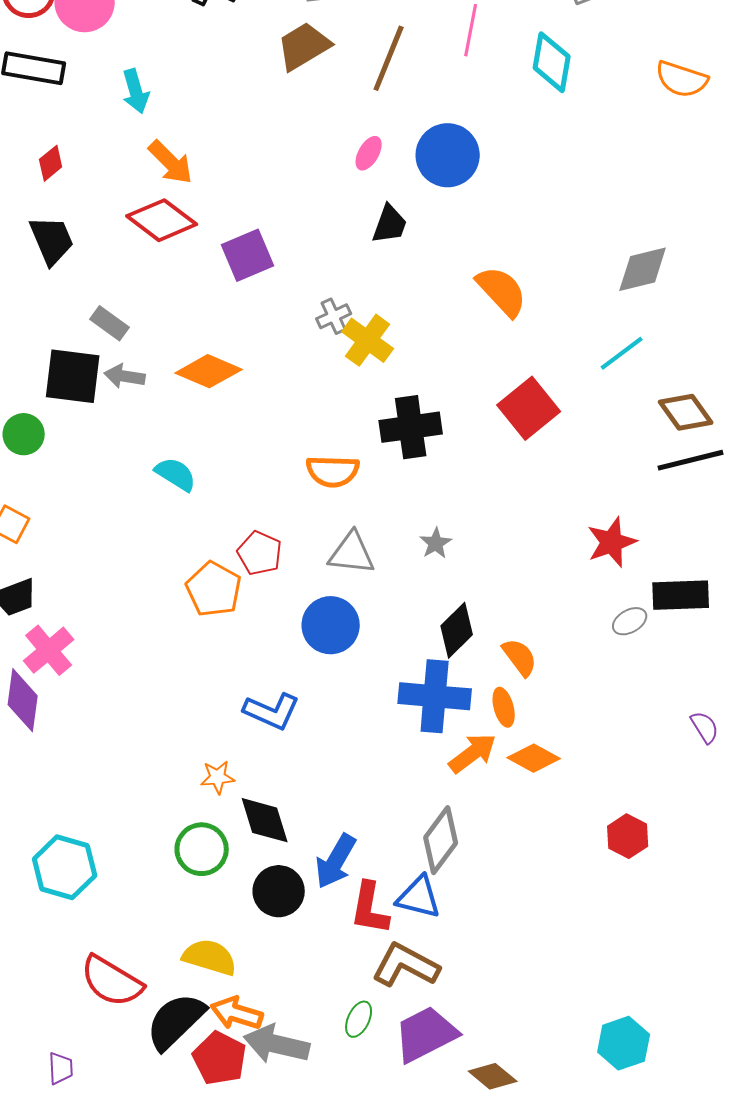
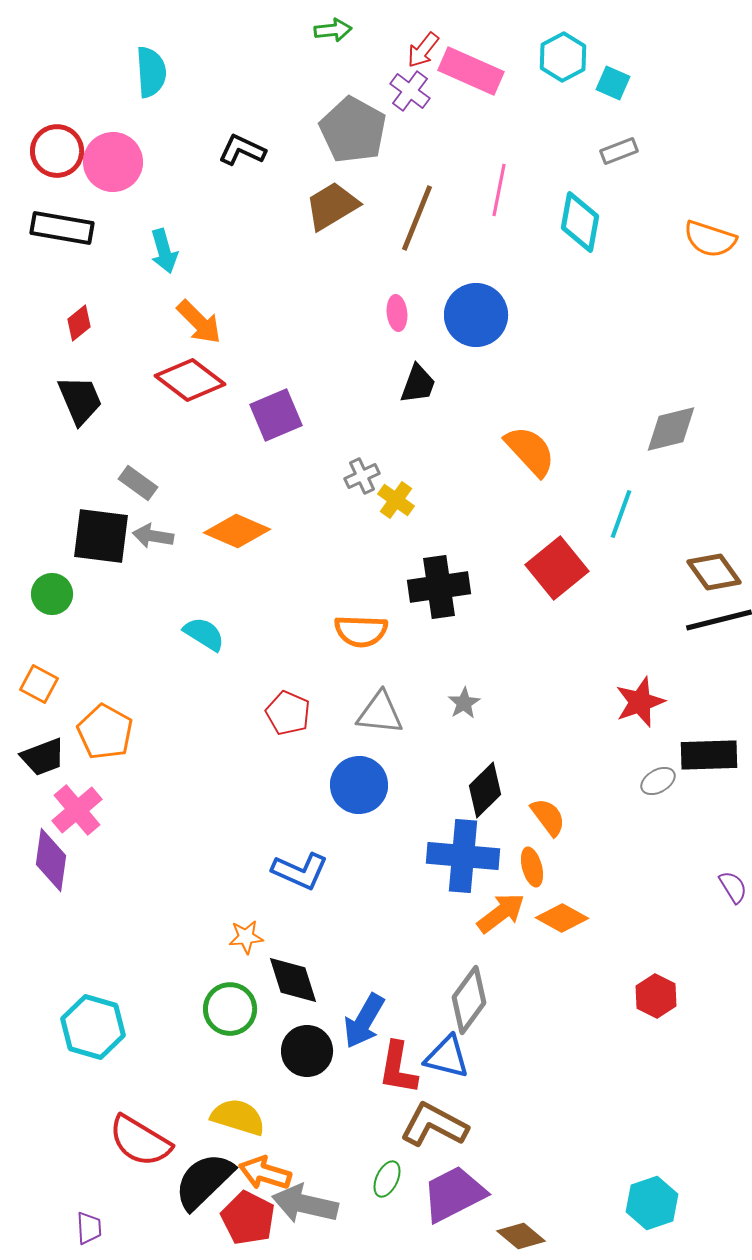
pink ellipse: (369, 153) -> (397, 313), turned -36
yellow cross: (368, 340) -> (396, 500), size x0.7
cyan line: (622, 353) -> (621, 514), moved, turned -33
orange pentagon: (214, 589) -> (105, 732), moved

